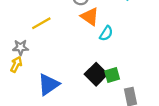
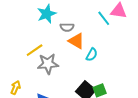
gray star: (21, 47) -> (48, 64), moved, size x1.5

